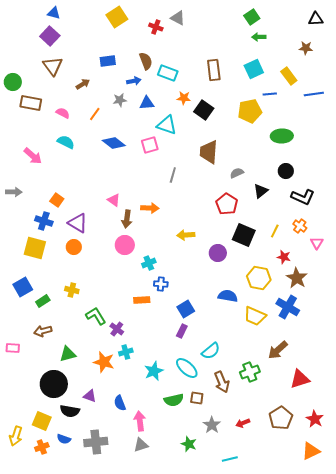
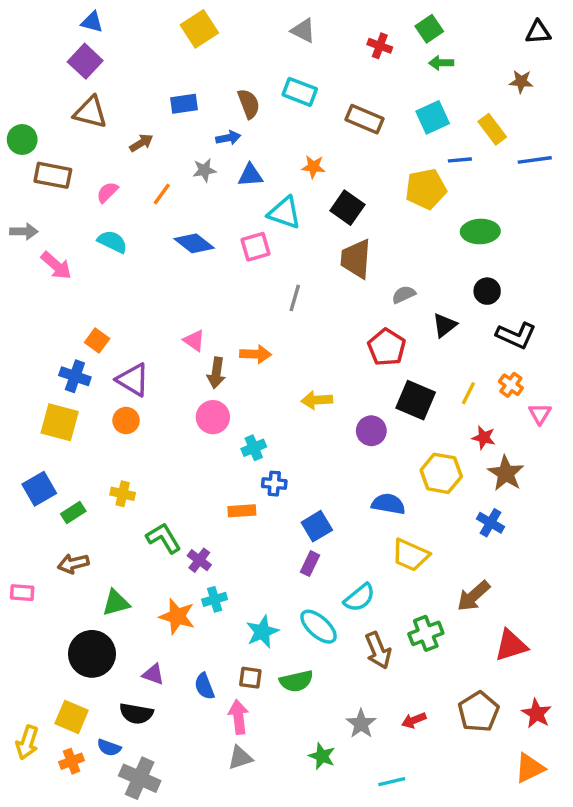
red cross: (156, 27) -> (380, 46), moved
brown triangle: (53, 66) -> (90, 112), turned -40
brown rectangle: (214, 70) -> (364, 119), turned -60
cyan rectangle: (168, 73) -> (300, 92), moved
black square: (204, 110) -> (347, 208), moved
pink semicircle: (63, 113) -> (107, 192), turned -72
gray arrow: (14, 192) -> (24, 231), moved
blue cross: (288, 307) -> (491, 523), size x0.7
yellow trapezoid: (255, 316) -> (410, 555), moved
brown square: (197, 398) -> (250, 678), moved
black semicircle: (70, 411) -> (136, 713), moved
gray cross: (96, 442) -> (140, 778), moved, turned 30

